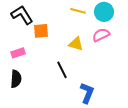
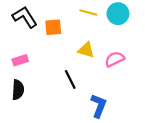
orange square: (41, 31) -> (53, 27), moved
pink semicircle: (101, 35) -> (115, 59), moved

